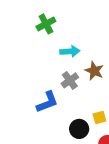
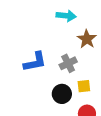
gray cross: (70, 80) -> (68, 63), moved

